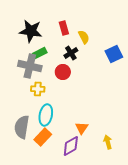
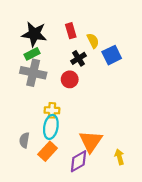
green rectangle: (40, 53) -> (32, 54), moved
blue square: (114, 54) -> (112, 55), moved
yellow cross: (38, 89) -> (52, 110), moved
gray semicircle: (22, 127) -> (24, 140), size x0.6
orange triangle: (82, 128) -> (91, 141), size x1.6

